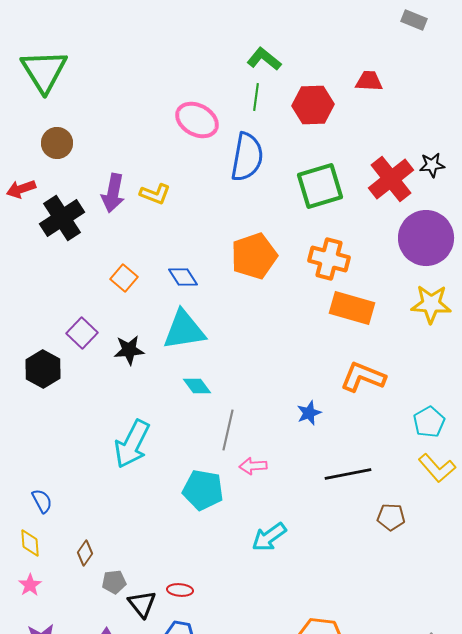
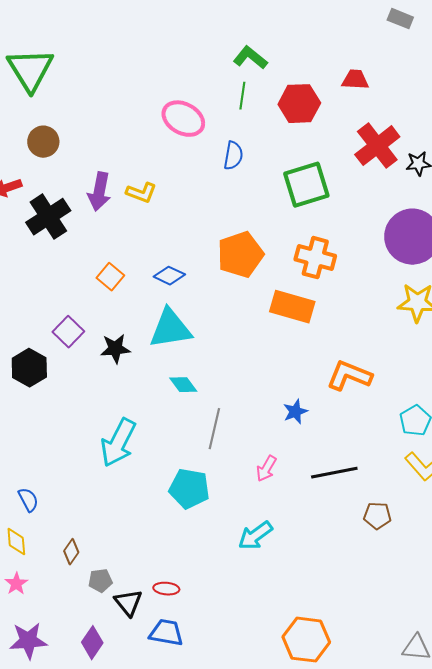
blue semicircle: (247, 157) -> (233, 156), size x0.6
red cross: (391, 179) -> (377, 146), moved
blue diamond: (183, 277) -> (169, 276), turned -32
orange rectangle: (352, 308) -> (292, 307), moved
pink arrow: (253, 466) -> (266, 469), moved, turned -56

